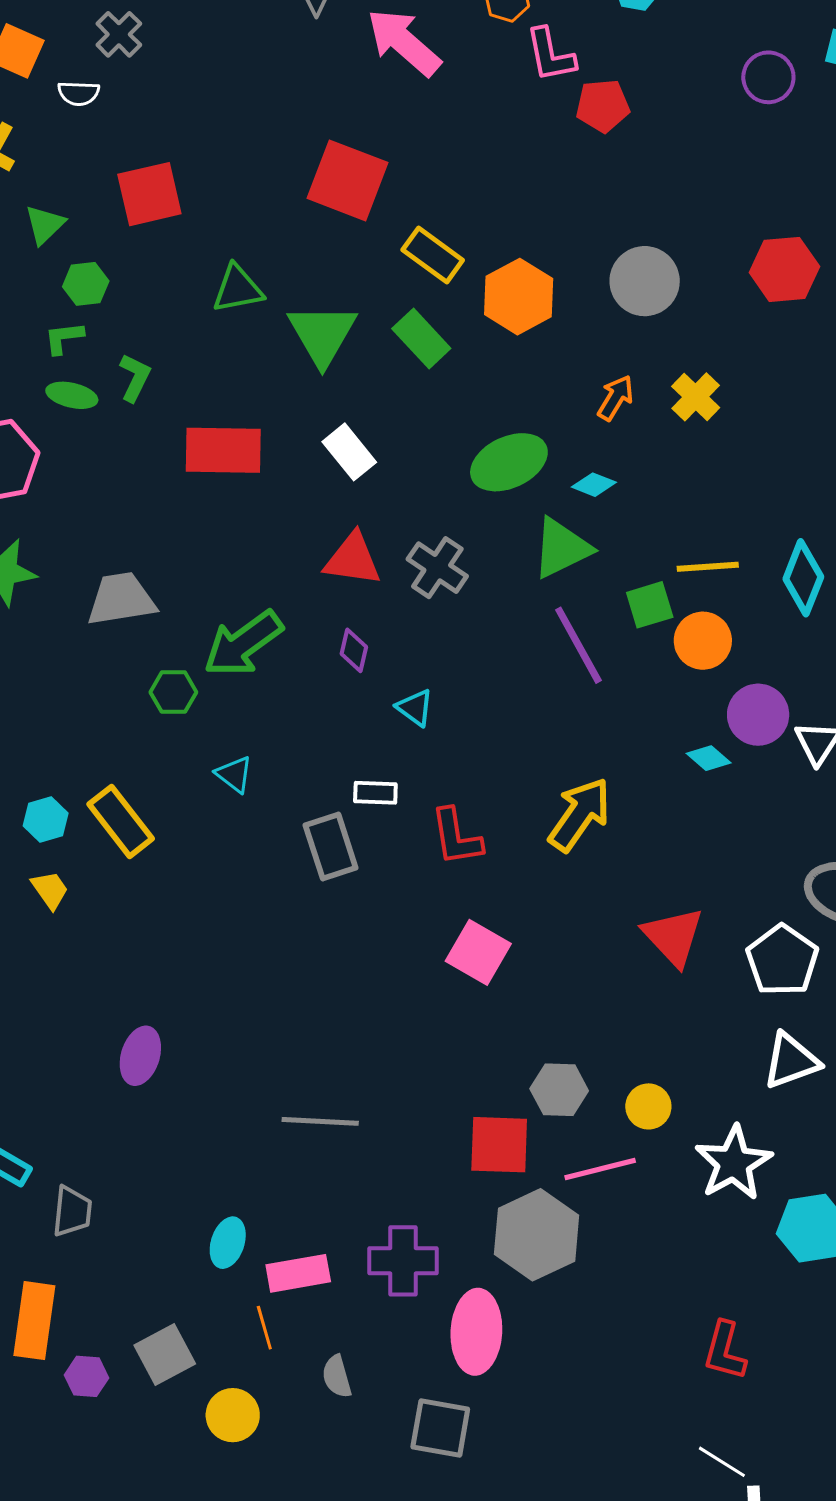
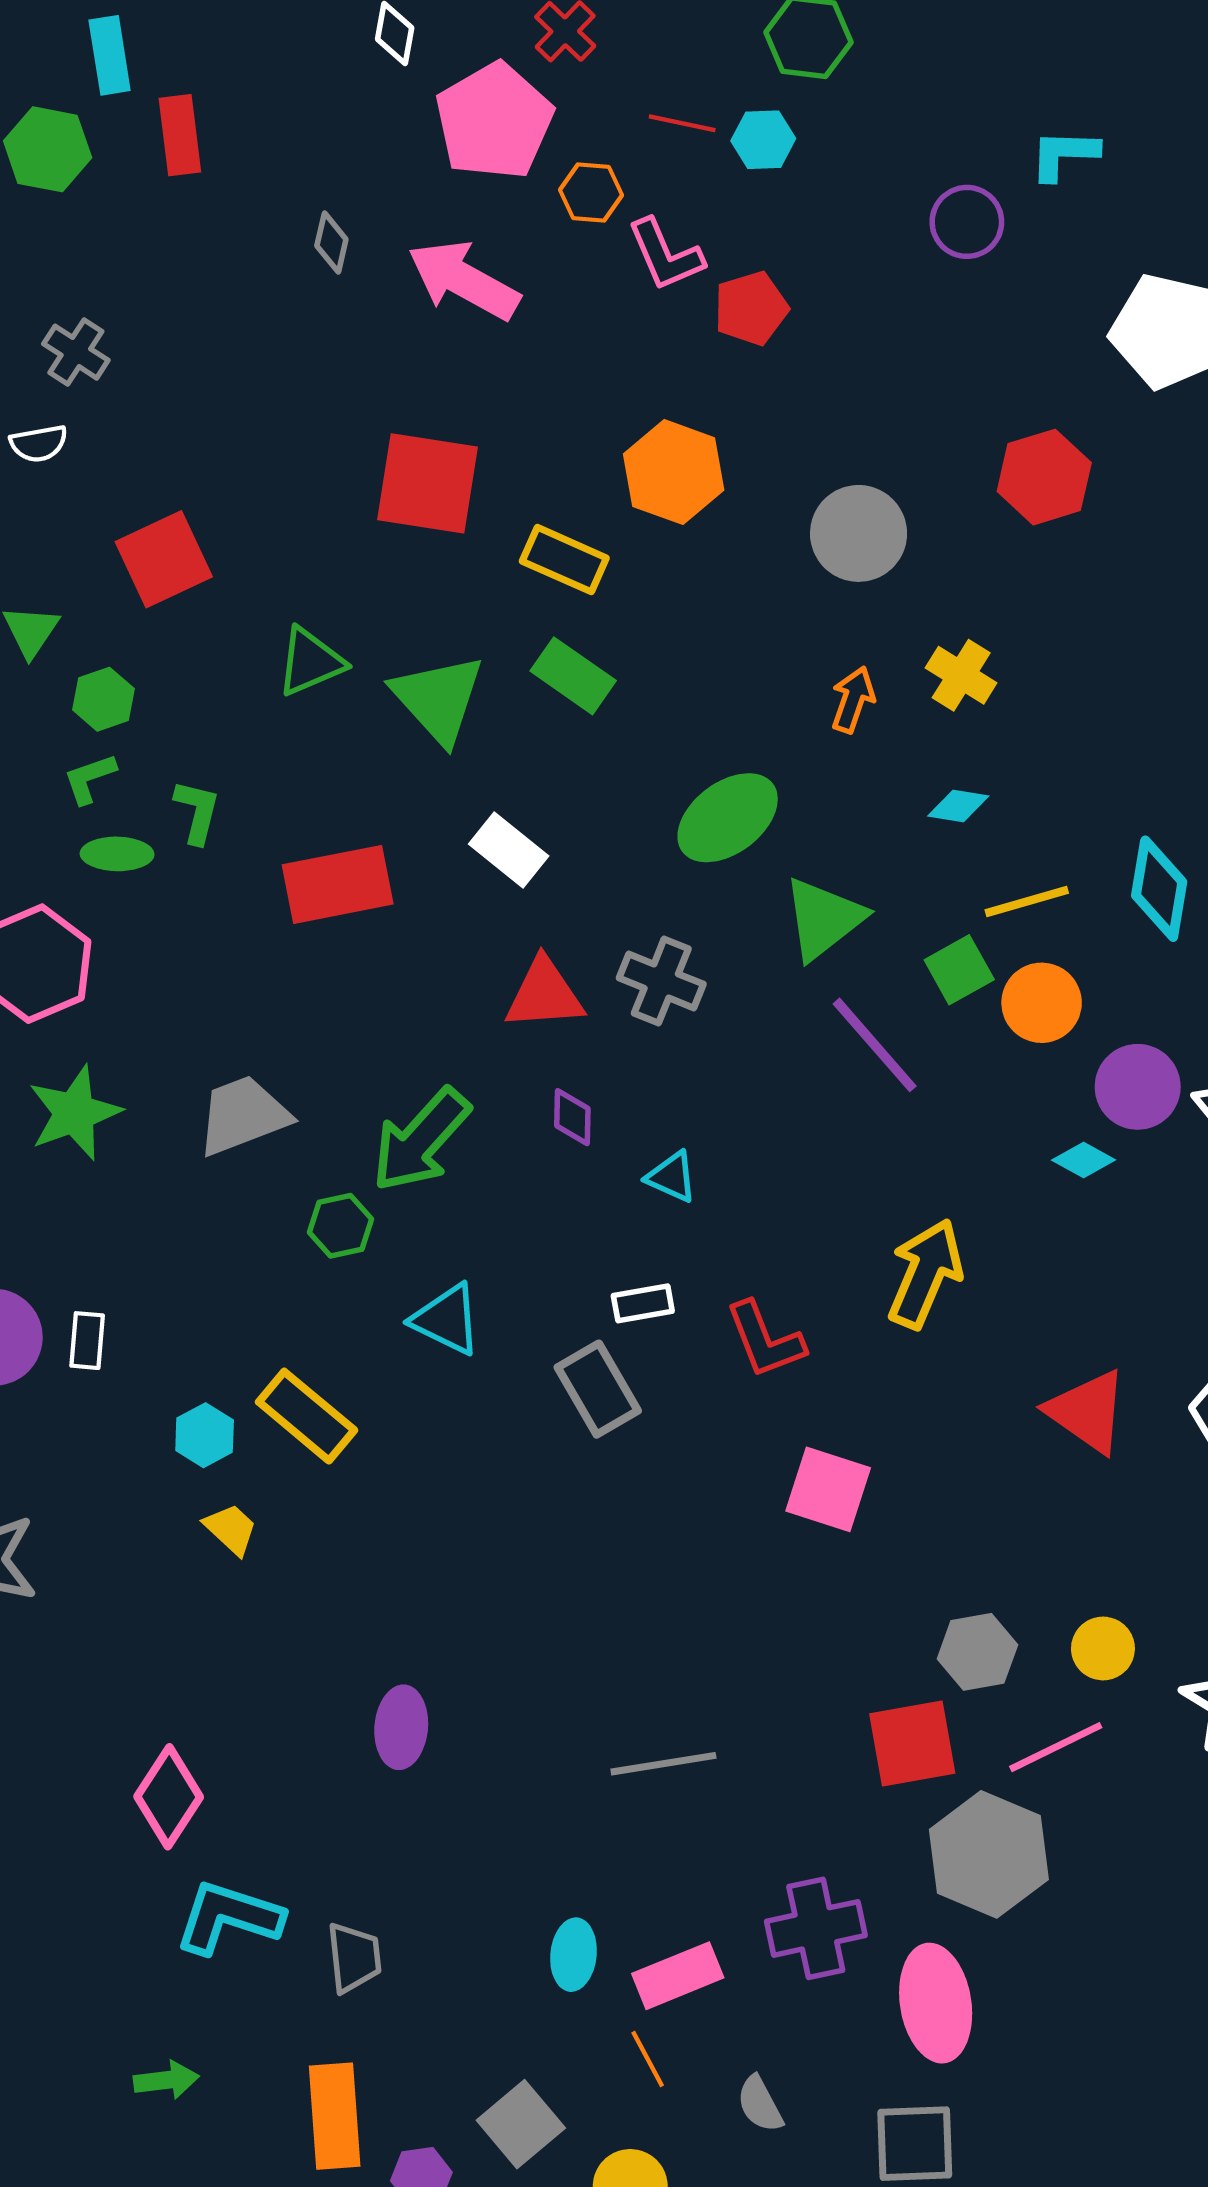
orange hexagon: (519, 297) -> (674, 472), moved
cyan diamond: (594, 485) -> (958, 806), moved
cyan triangle: (234, 774) -> (447, 1319), size x1.4

